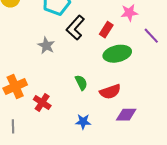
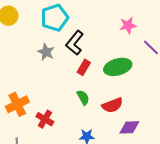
red rectangle: (106, 30) -> (84, 67), moved
gray star: (46, 46) -> (46, 52), moved

